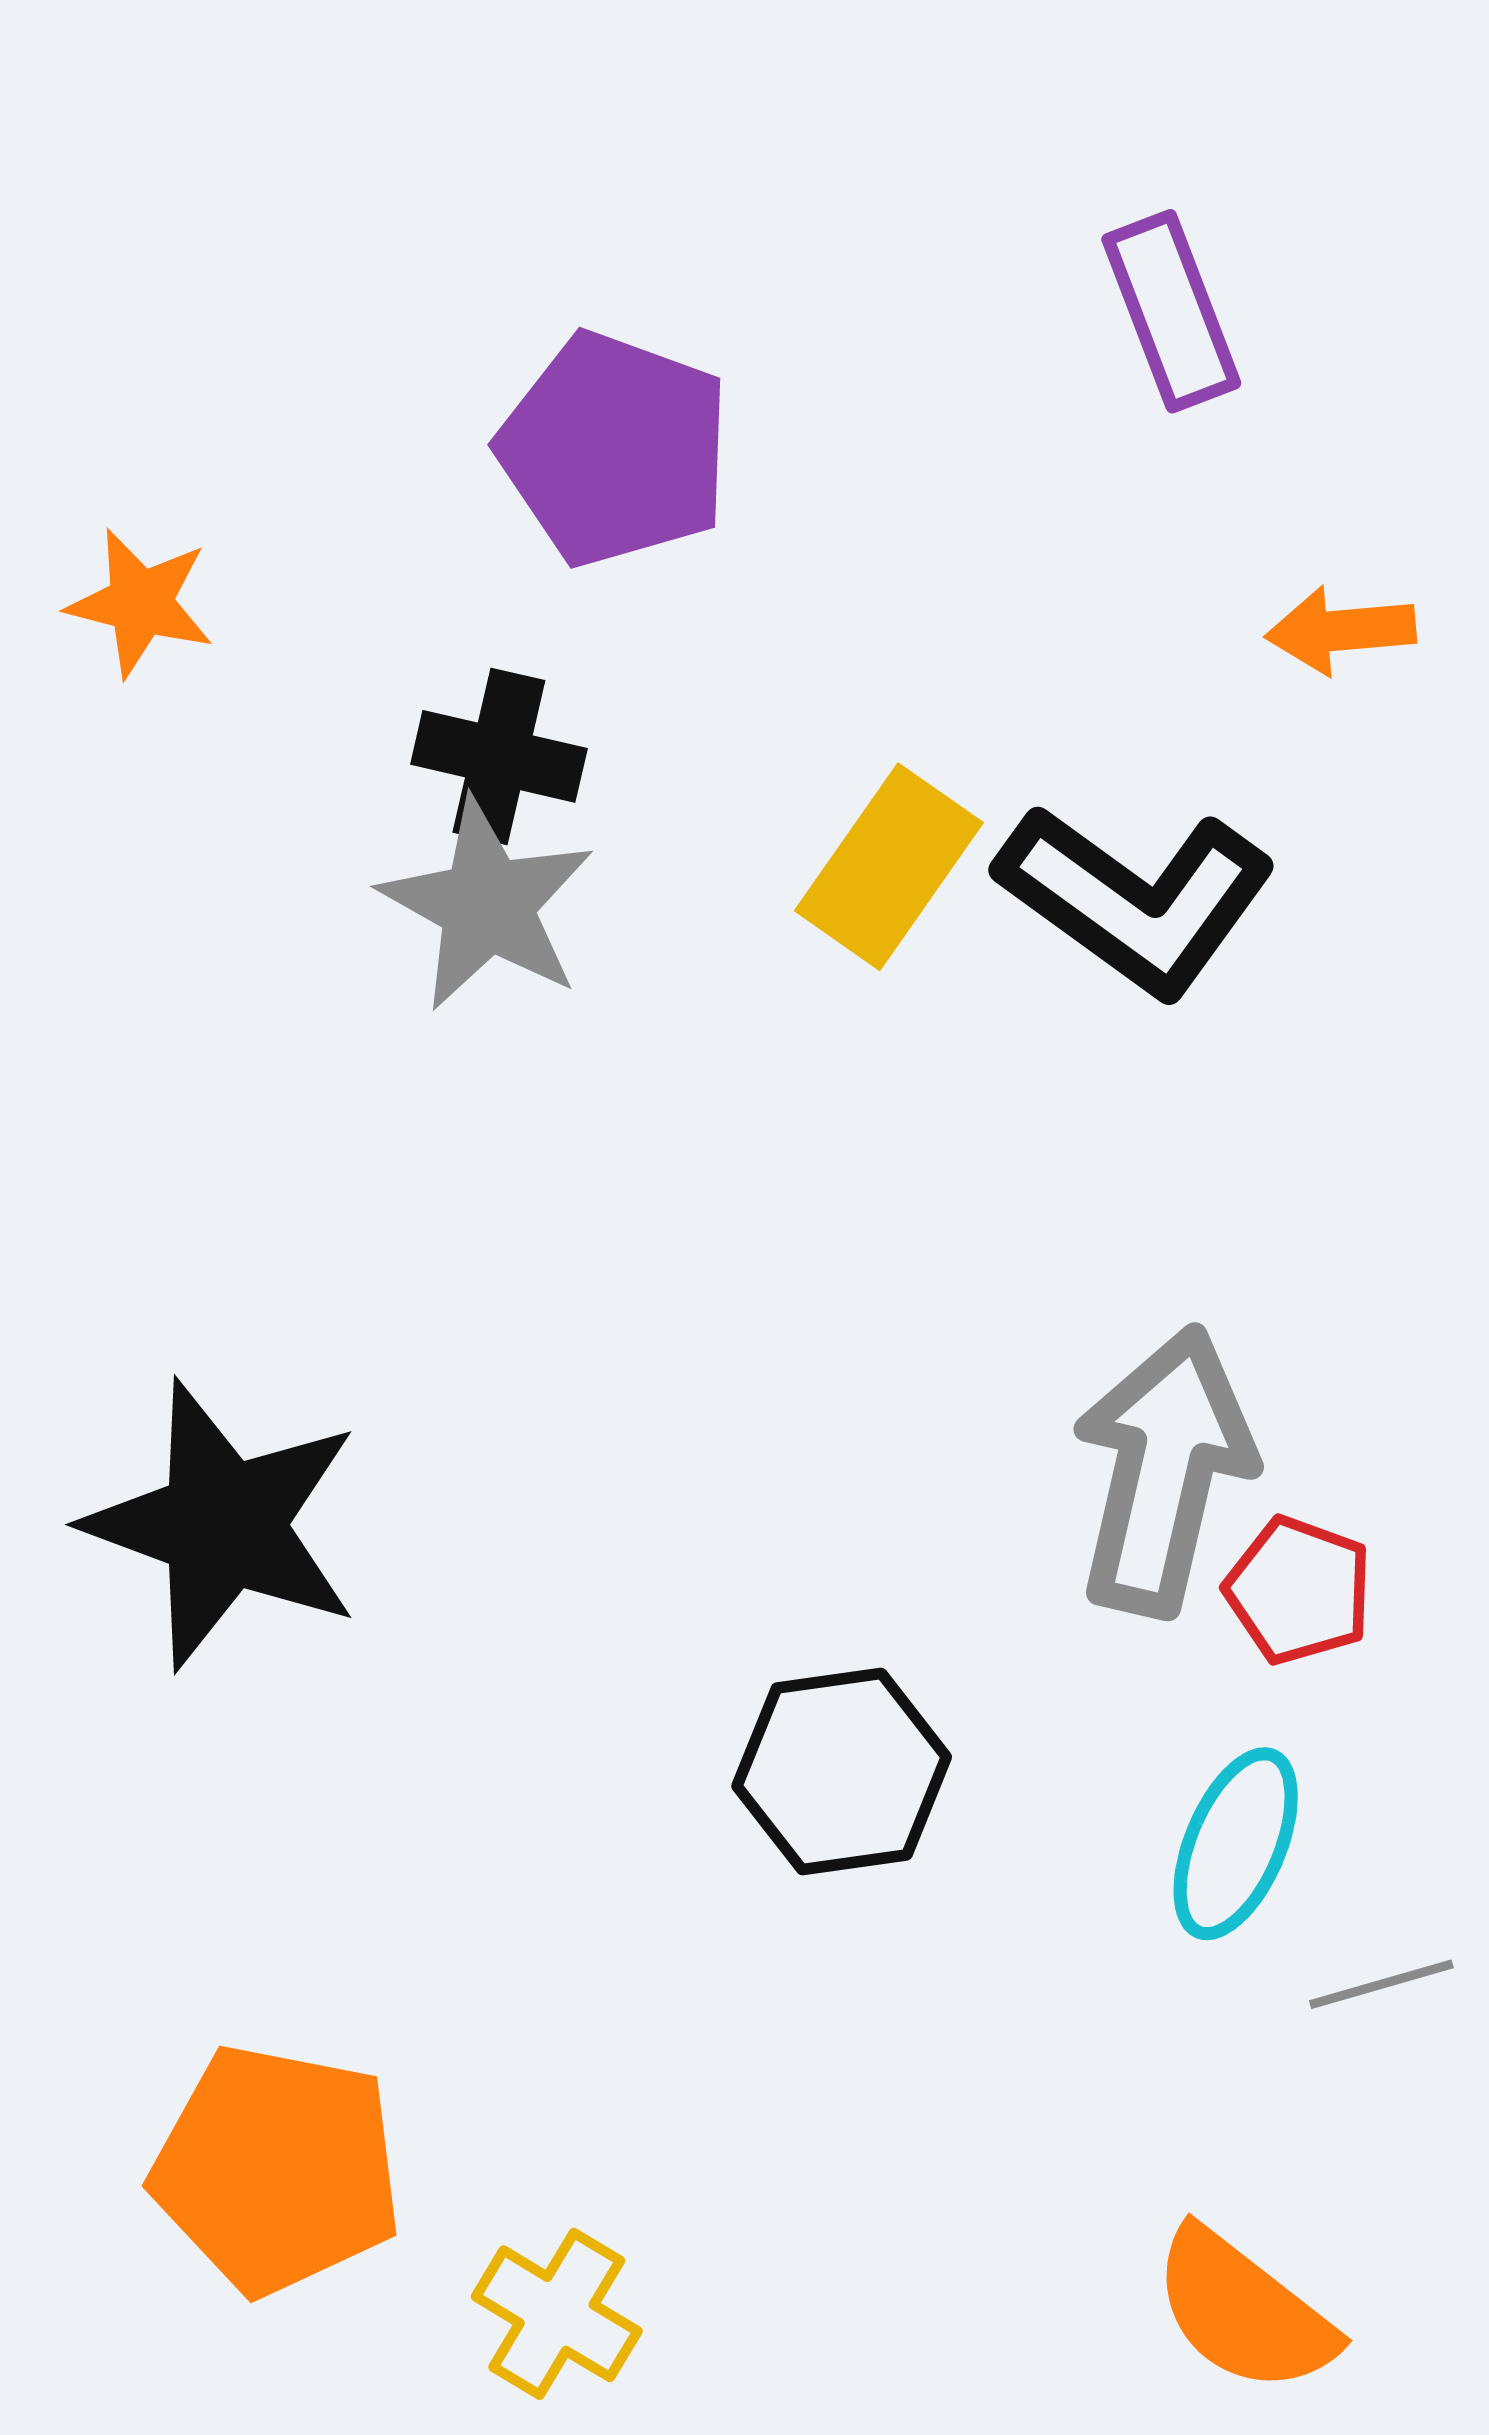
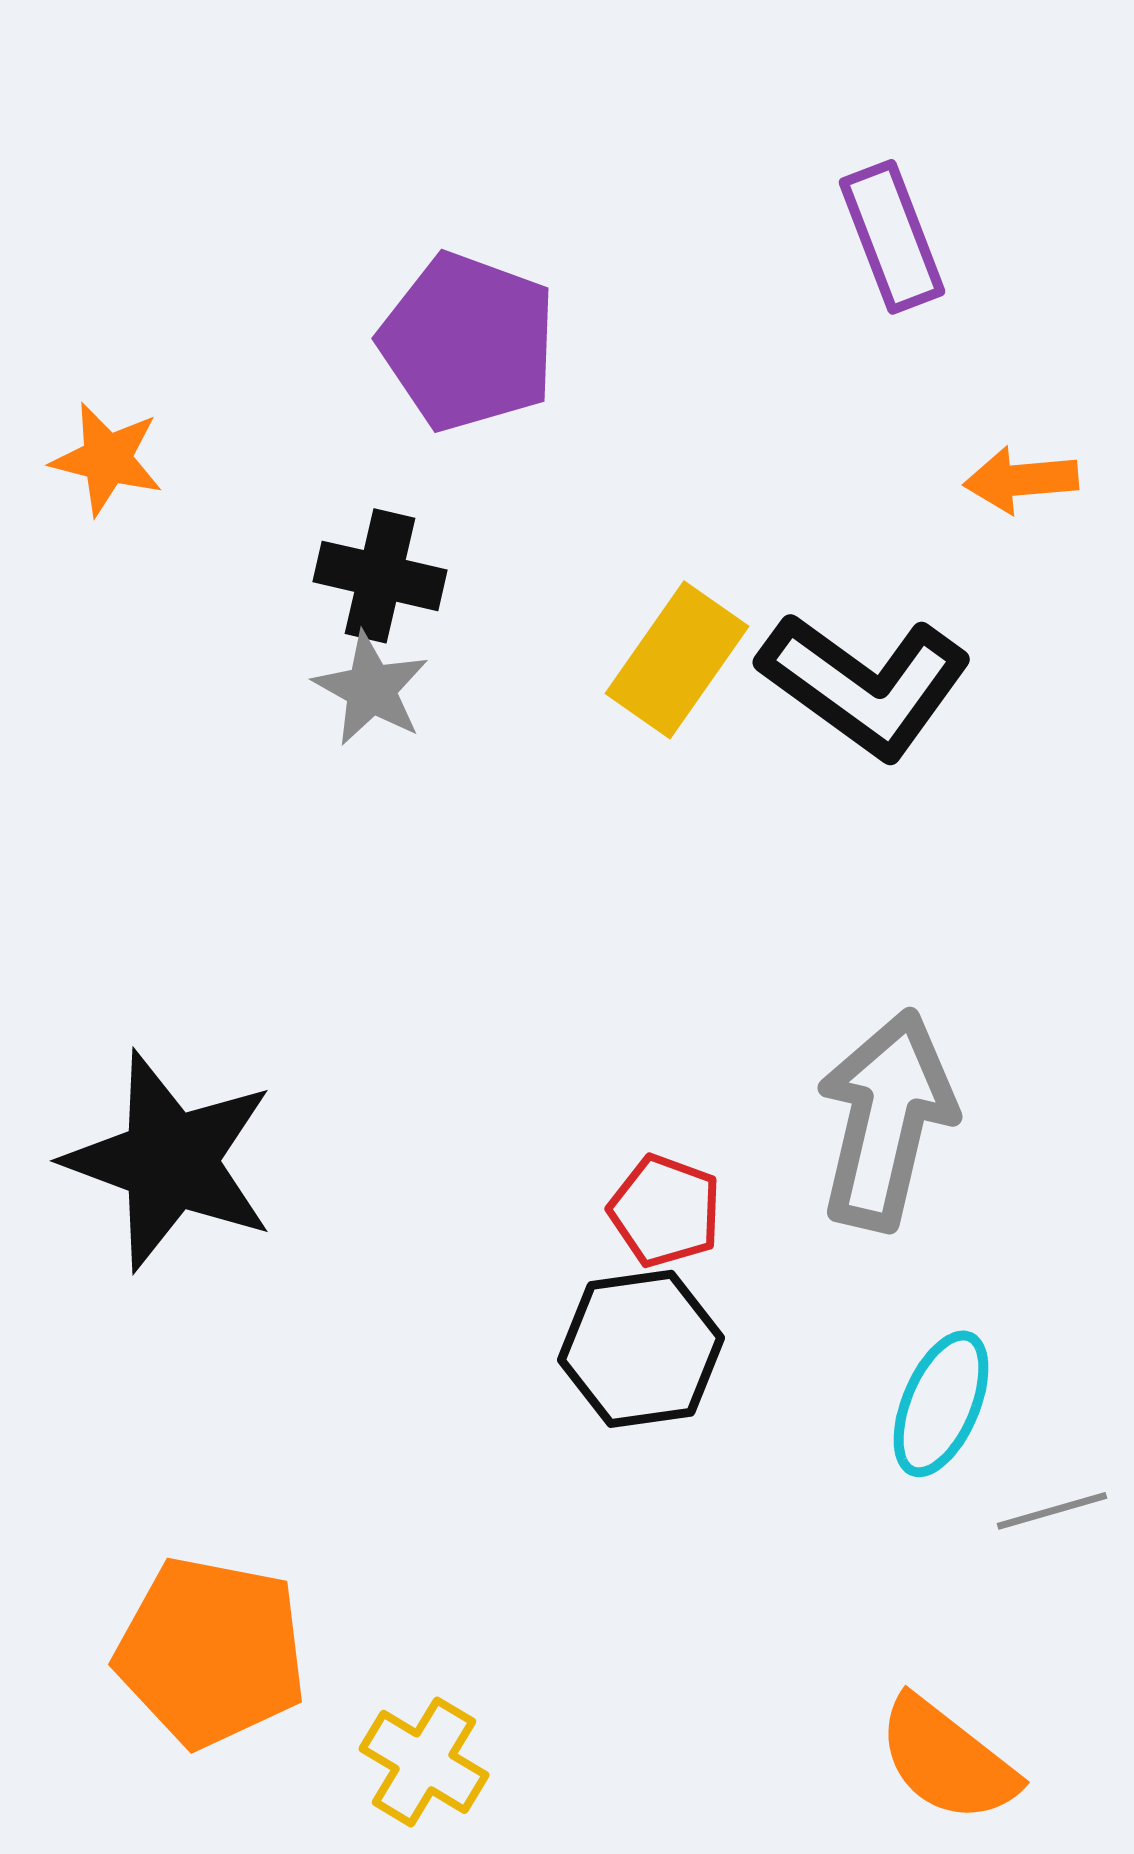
gray star: (487, 905) -> (371, 689), size x0.7
red pentagon: (1299, 1590) -> (665, 1211), moved

